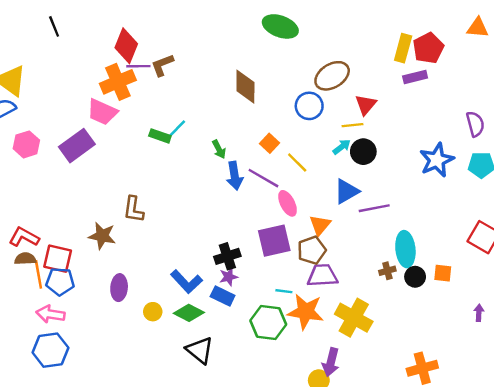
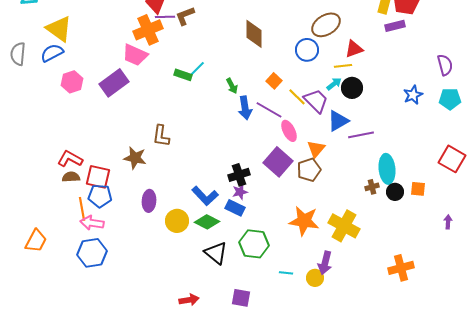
red triangle: (366, 105) -> (354, 49), turned 30
blue star: (437, 160) -> (413, 95), size x0.7
purple square: (274, 241) -> (278, 162), turned -36
orange line: (38, 274) -> (82, 209), moved
purple trapezoid: (322, 276) -> (316, 101), moved, turned 48
cyan line: (284, 291) -> (286, 273), moved
yellow circle: (153, 312) -> (177, 221), size x1.5
green hexagon: (268, 322) -> (254, 244), moved

